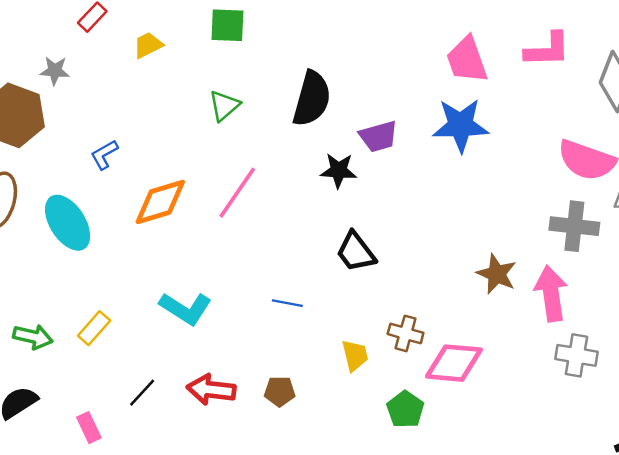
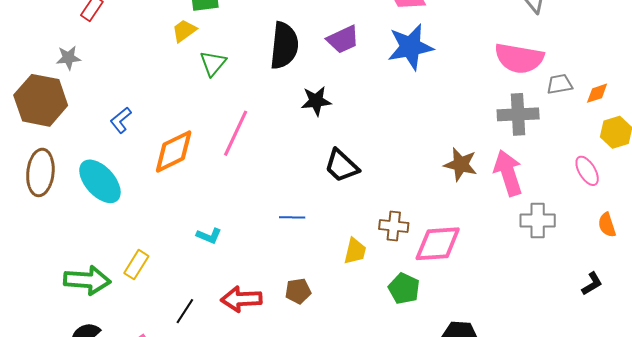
yellow trapezoid: (148, 45) -> (184, 31), moved
purple trapezoid: (379, 136) -> (343, 39), moved
cyan L-shape: (185, 308) -> (209, 236), size x0.6
green arrow: (33, 337) -> (87, 280), size x1.4
yellow trapezoid: (355, 355) -> (355, 251), turned 36

